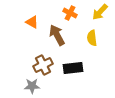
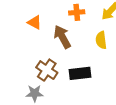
orange cross: (70, 13) -> (77, 12), turned -32
brown cross: (43, 65) -> (47, 70), turned -30

